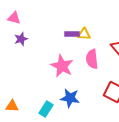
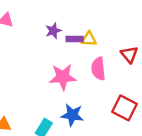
purple star: (21, 39) -> (53, 31), moved
pink star: (62, 66) -> (63, 77), turned -30

